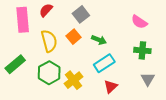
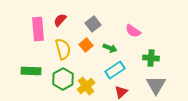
pink semicircle: (139, 22) -> (133, 31), moved
green rectangle: (15, 64) -> (31, 71), turned 42
gray triangle: (148, 79) -> (156, 85), size x1.5

